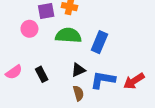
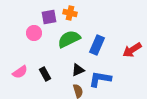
green semicircle: (68, 35) -> (69, 39), turned -30
red arrow: (134, 81) -> (132, 50), moved

